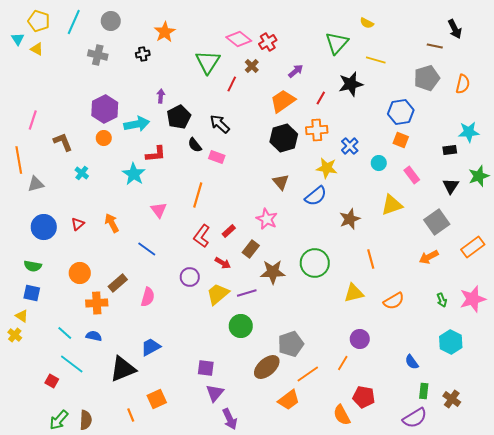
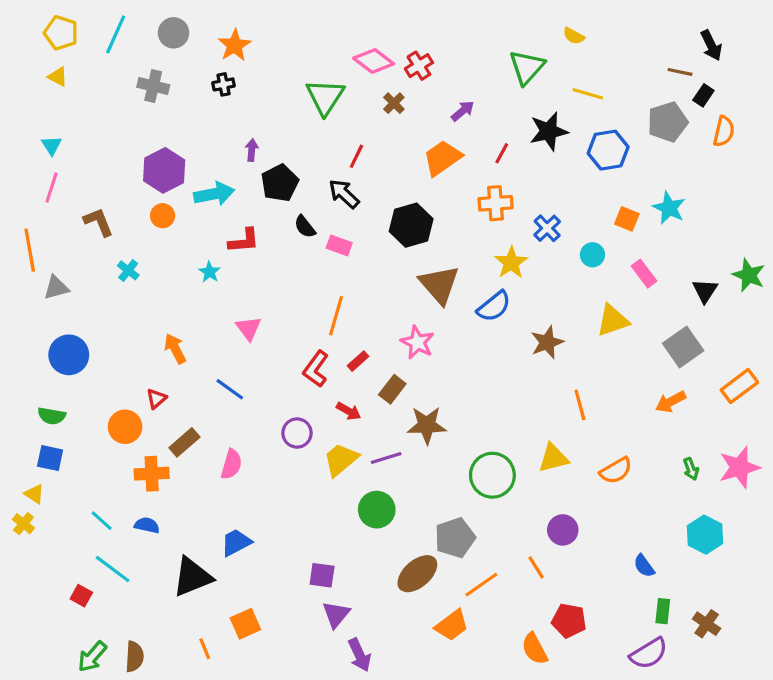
orange star: (165, 32) -> (234, 45), moved
cyan triangle: (18, 39) -> (52, 145), moved
red line: (232, 84) -> (356, 156), moved
blue hexagon: (401, 112) -> (608, 150), moved
cyan star: (469, 132) -> (669, 208), moved, turned 30
black hexagon: (284, 138) -> (411, 225), moved
black rectangle: (450, 150) -> (703, 95), moved, turned -48
yellow star: (327, 168) -> (511, 263), turned 30
cyan star: (134, 174) -> (209, 272), size x0.6
green star: (479, 176) -> (749, 275), turned -30
brown triangle: (281, 182) -> (439, 285), size x1.6
orange line: (198, 195) -> (336, 316), moved
red triangle: (78, 224) -> (156, 399), moved
green circle: (315, 263) -> (492, 475), moved
orange line: (343, 363) -> (536, 567), turned -63

